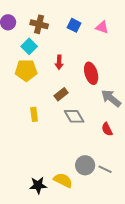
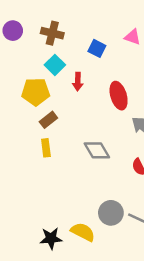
blue square: (74, 25) -> (97, 48), moved
cyan square: (29, 46) -> (55, 65), moved
brown rectangle: (61, 94) -> (48, 120), moved

